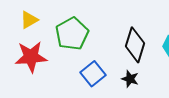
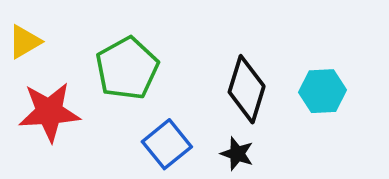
yellow triangle: (29, 20) -> (25, 42), moved

